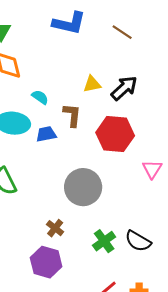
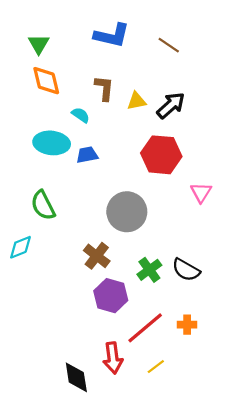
brown L-shape: (72, 115) -> (104, 88), moved
brown cross: (55, 228) -> (97, 256), size x1.4
purple hexagon: (46, 262) -> (111, 296), moved

